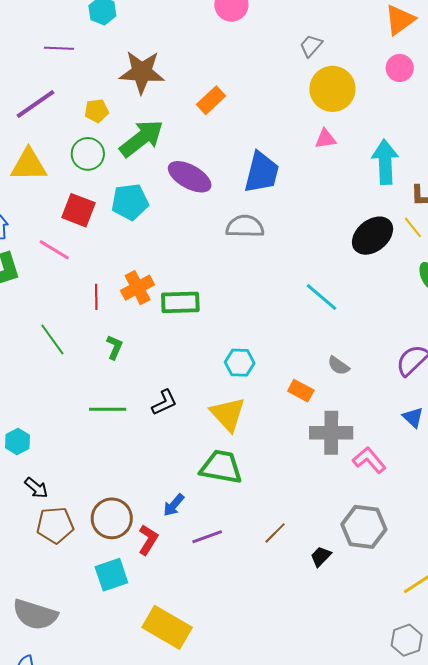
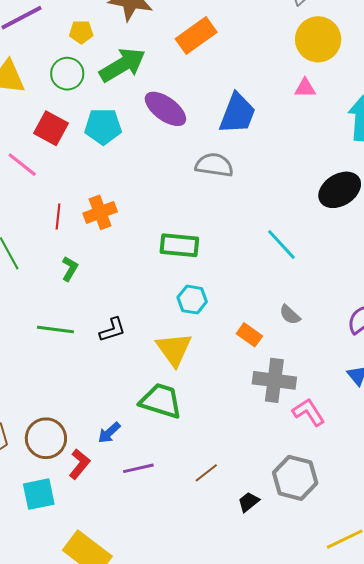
orange rectangle: (211, 100) -> (196, 36), size x1.4
green rectangle: (180, 302) -> (179, 245), moved

